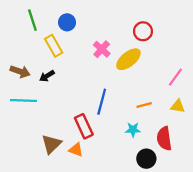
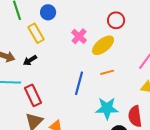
orange line: (144, 105) -> (107, 72), moved
red rectangle: (84, 126) -> (33, 95), moved
cyan star: (133, 130) -> (107, 108), size x1.6

